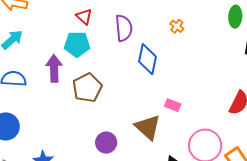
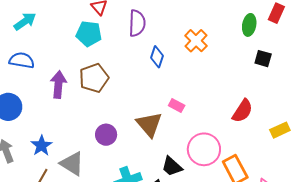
orange cross: (177, 26) -> (196, 41), moved, size x1.6
blue diamond: (148, 59) -> (157, 57), size x0.7
purple arrow: (54, 68) -> (58, 84), moved

